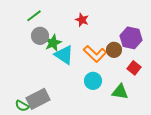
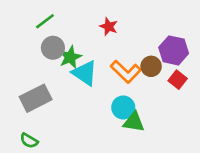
red square: (134, 68) -> (178, 80), moved
green triangle: (120, 92) -> (134, 122), moved
gray rectangle: (38, 99) -> (36, 98), moved

